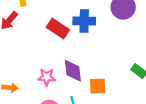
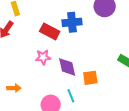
pink star: (47, 77) -> (43, 57), moved

